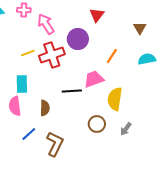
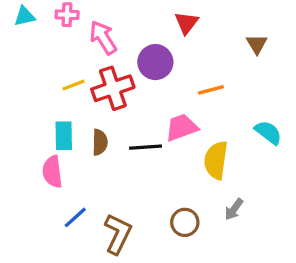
orange line: (112, 56) -> (211, 90), turned 42
cyan semicircle: (147, 59) -> (268, 132), moved, turned 48
brown semicircle: (45, 108) -> (100, 142), moved
brown circle: (97, 124) -> (185, 222), moved

